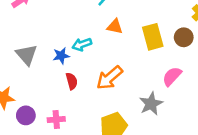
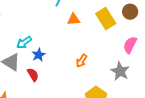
cyan arrow: (82, 44) -> (24, 42), moved
orange arrow: (110, 78) -> (82, 61), size x0.6
red semicircle: (72, 81) -> (33, 75), moved

